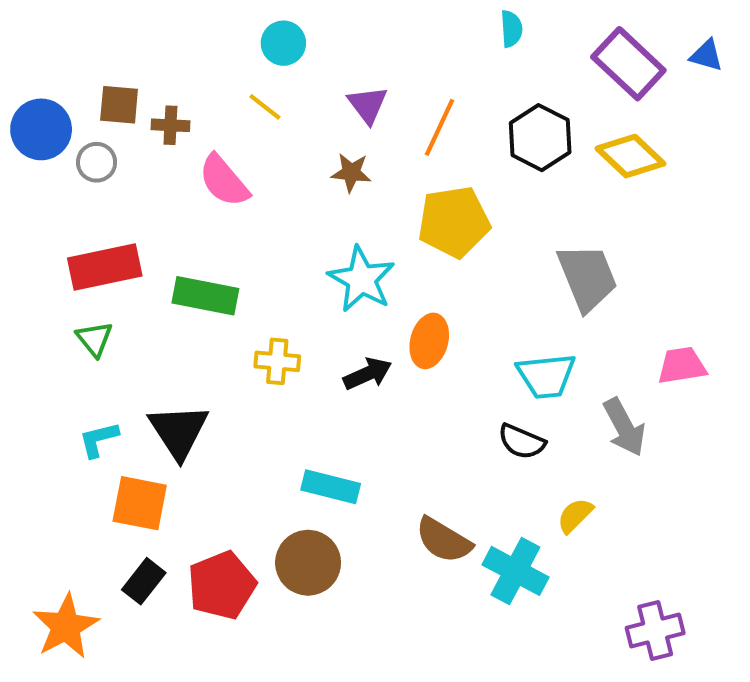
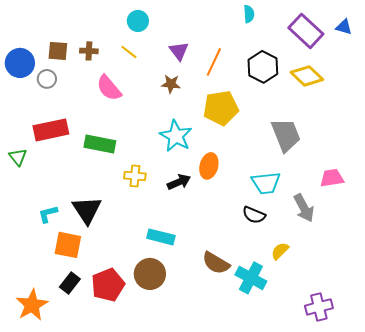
brown cross: (170, 125) -> (89, 51), moved
green triangle: (94, 339) -> (18, 157), moved

